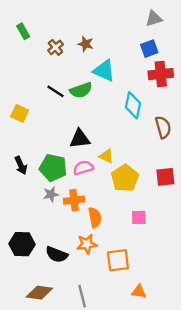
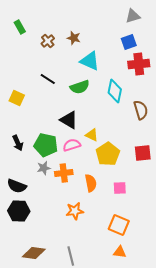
green semicircle: (81, 90) -> (80, 87), moved
black triangle: (80, 139) -> (69, 120), turned 36
orange semicircle: (95, 217) -> (91, 183), moved
black semicircle: (57, 254) -> (17, 186), moved
orange square: (118, 260) -> (119, 225), moved, turned 30

